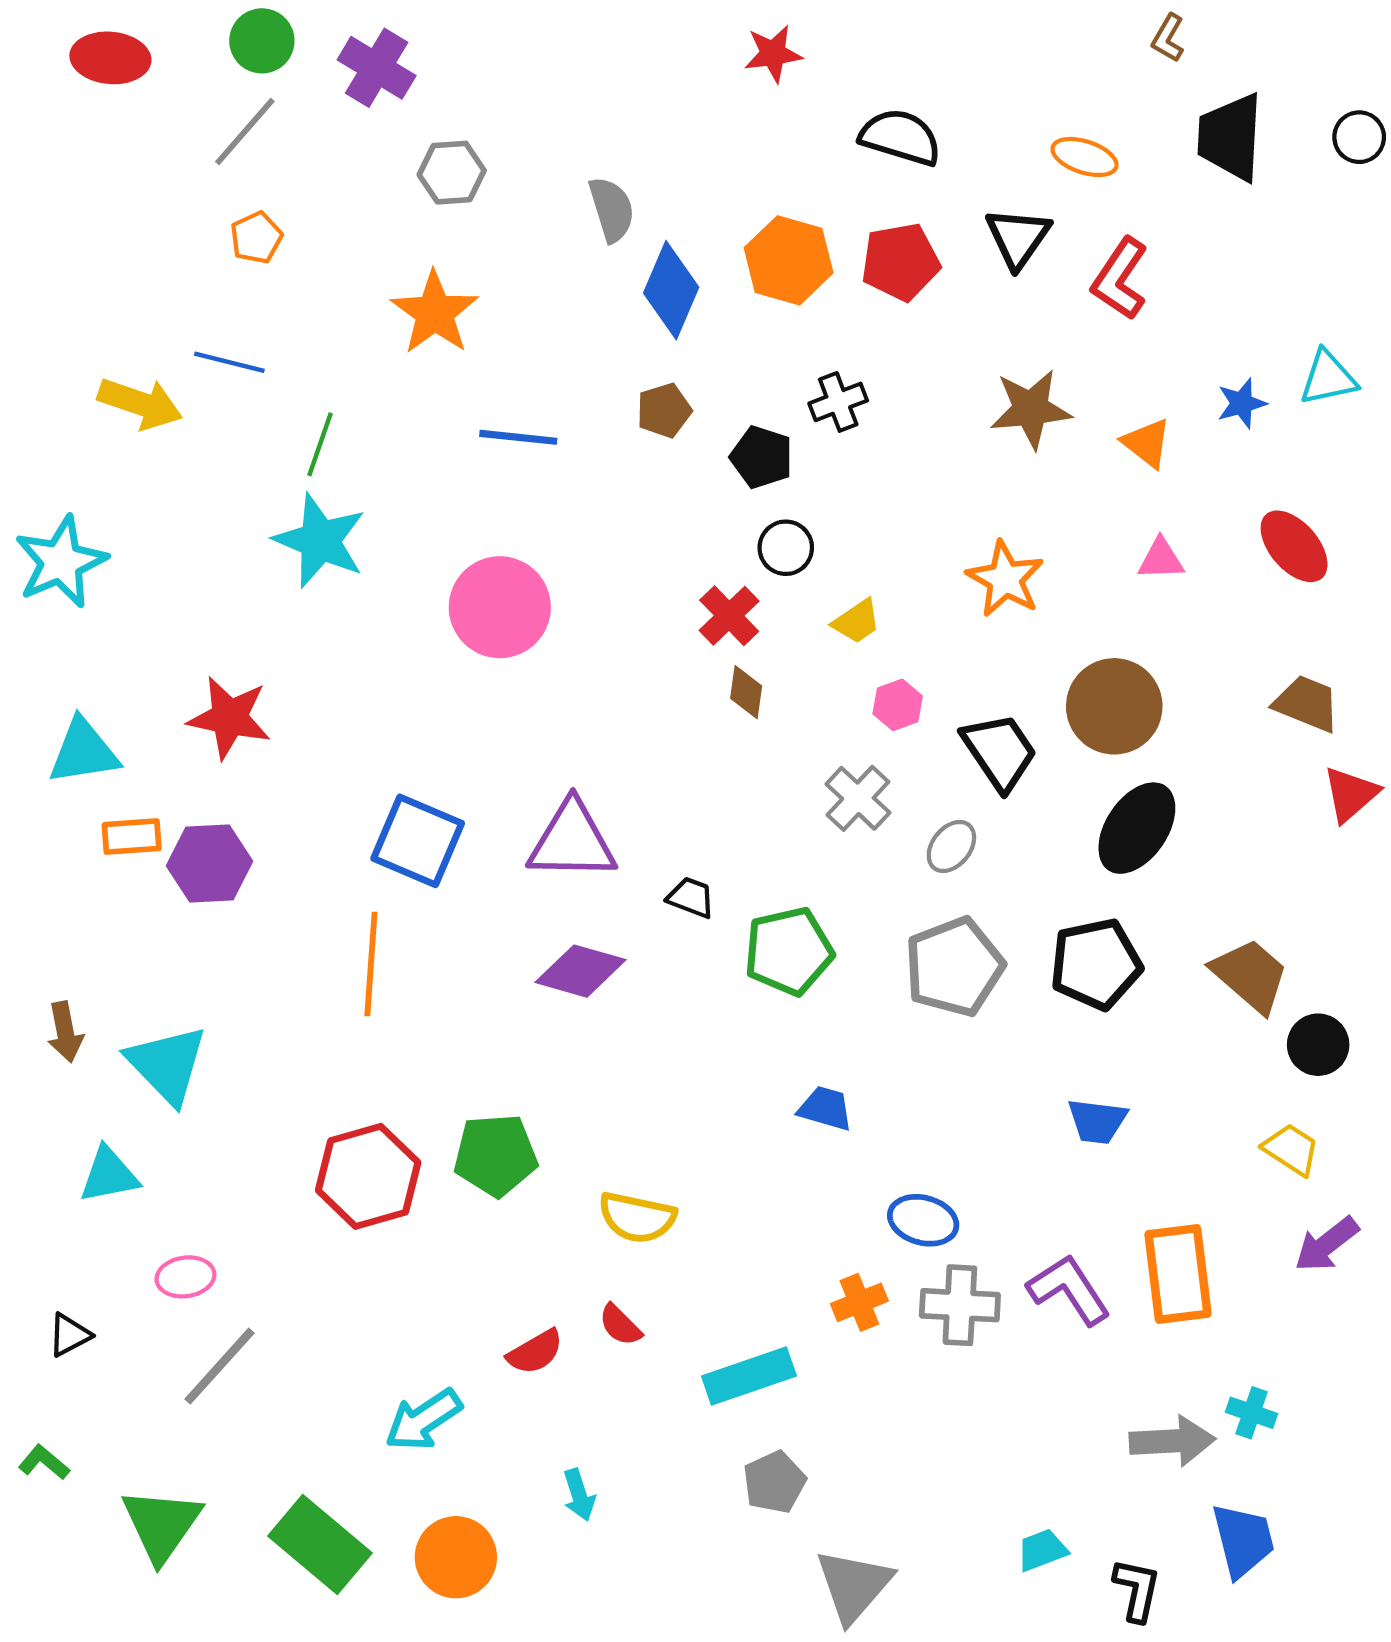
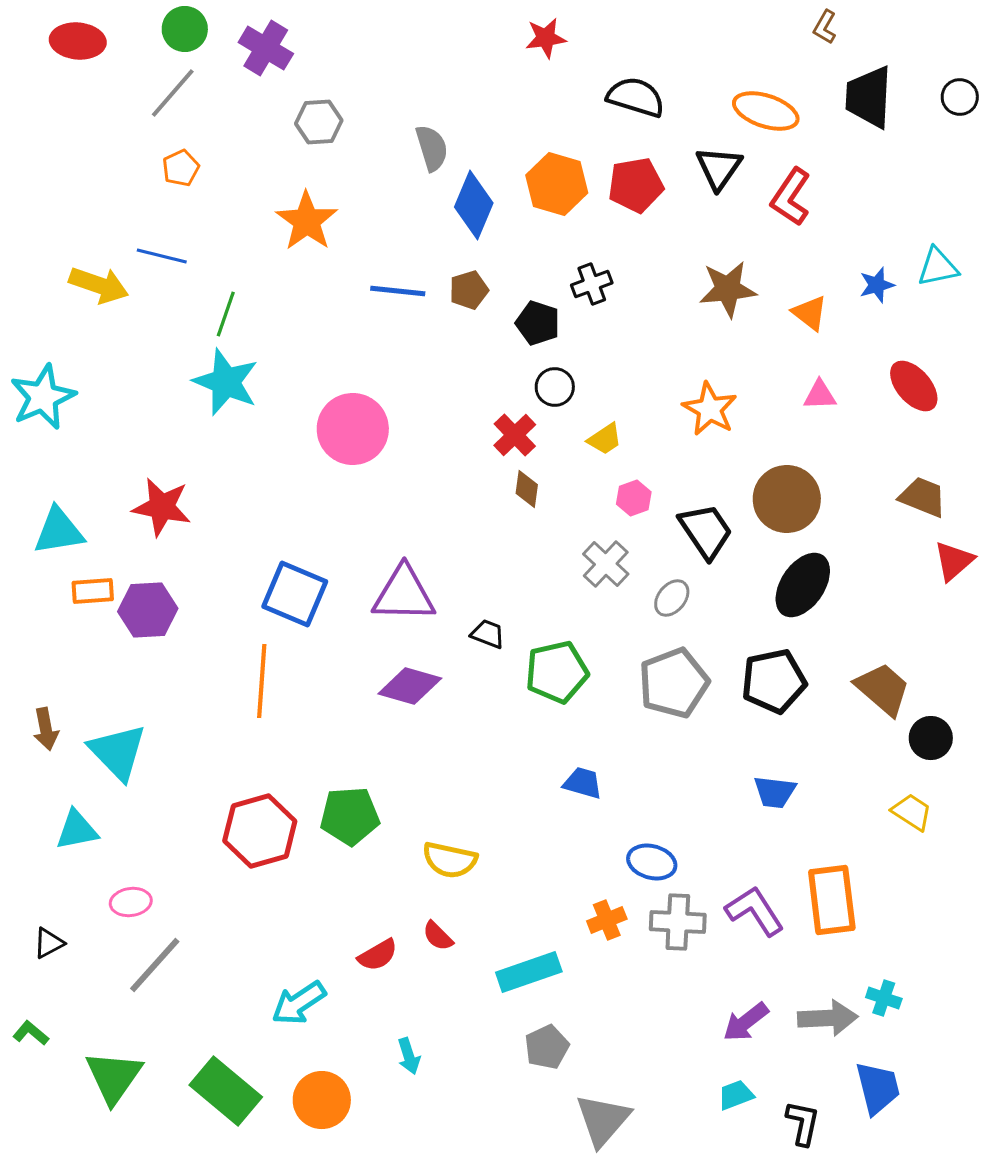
orange ellipse: (1085, 157) -> (766, 111), size x1.4
blue line: (518, 437) -> (398, 291), moved
purple arrow: (1327, 1244) -> (746, 1022), moved

